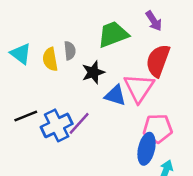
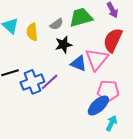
gray semicircle: (70, 51) -> (57, 24), moved, turned 56
blue ellipse: (146, 149) -> (98, 105), turned 30

